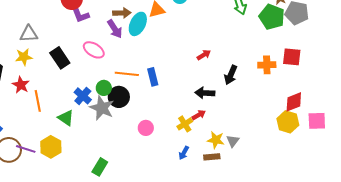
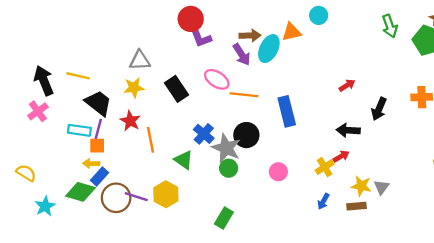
orange line: (127, 74) -> (244, 95), moved
blue rectangle: (153, 77) -> (287, 111), size x1.4
green circle: (104, 88) -> (229, 168), moved

